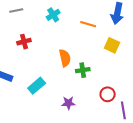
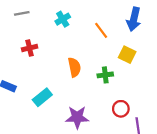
orange line: (88, 24) -> (101, 30), turned 35
green cross: (83, 70) -> (105, 75), moved
purple star: (68, 103) -> (77, 117), size x1.5

